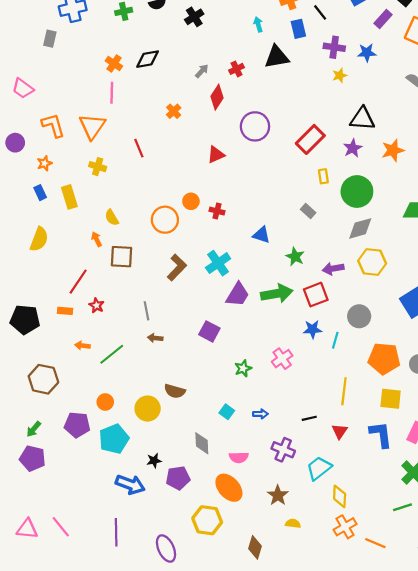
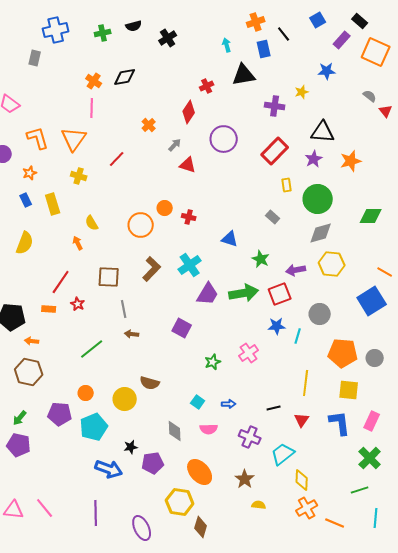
purple cross: (334, 47) -> (275, 106), moved
gray arrow: (202, 71) -> (175, 145), moved
red line: (139, 148) -> (117, 159), turned 66
red triangle: (216, 155) -> (188, 165), turned 42
brown square: (122, 257) -> (109, 277), moved
orange arrow: (82, 346) -> (32, 341), moved
pink semicircle: (239, 457) -> (209, 429), moved
brown diamond: (255, 547) -> (201, 527), moved

